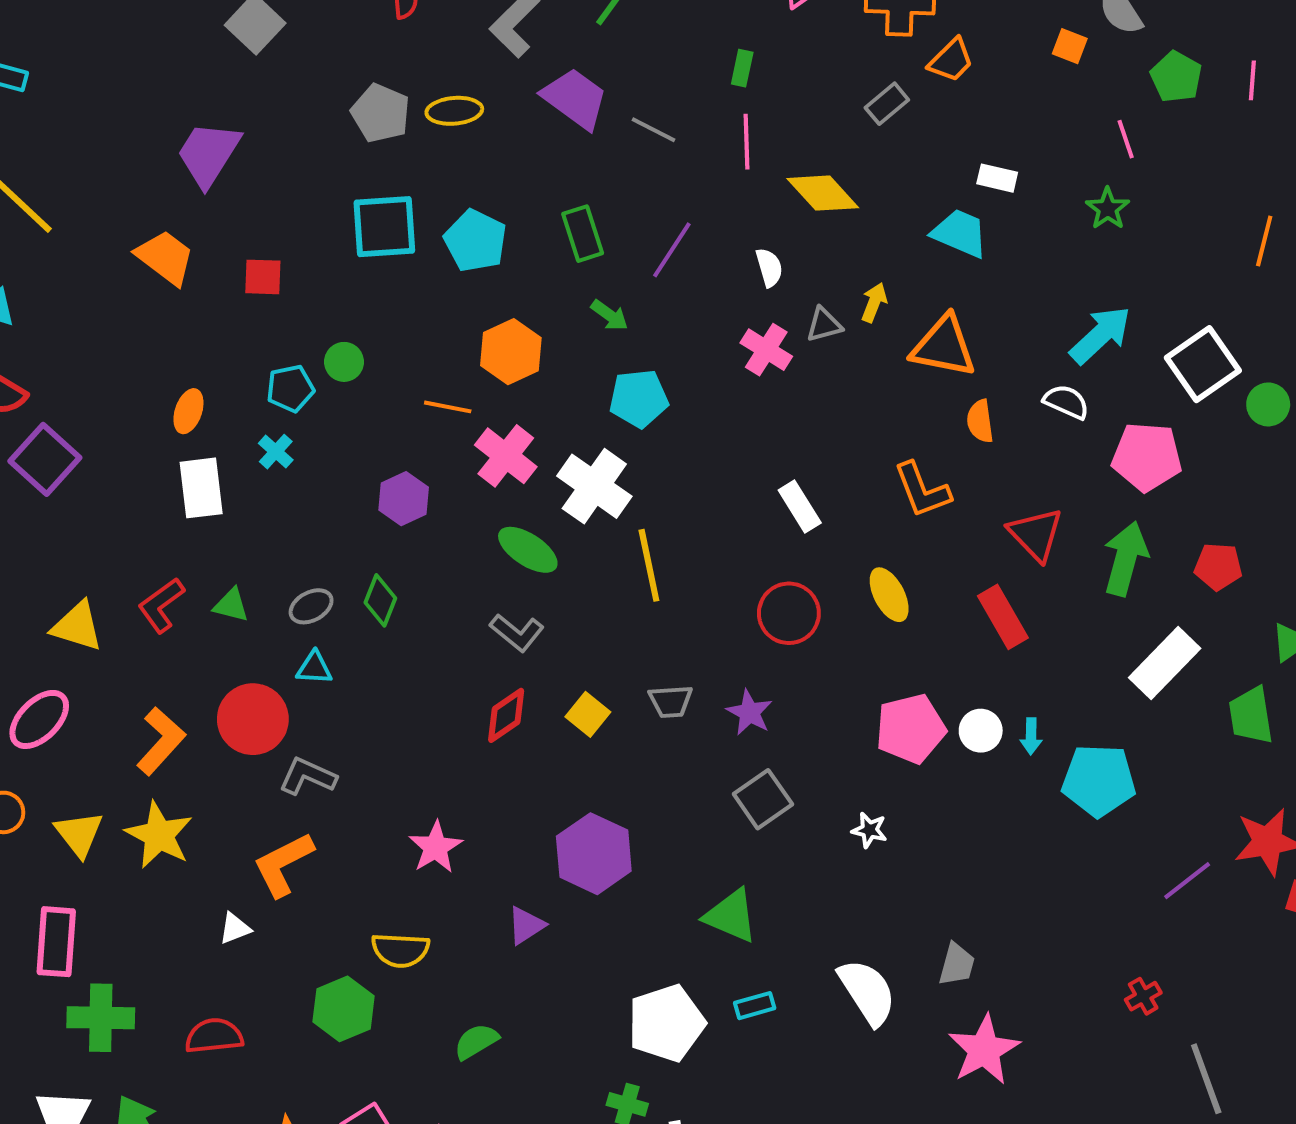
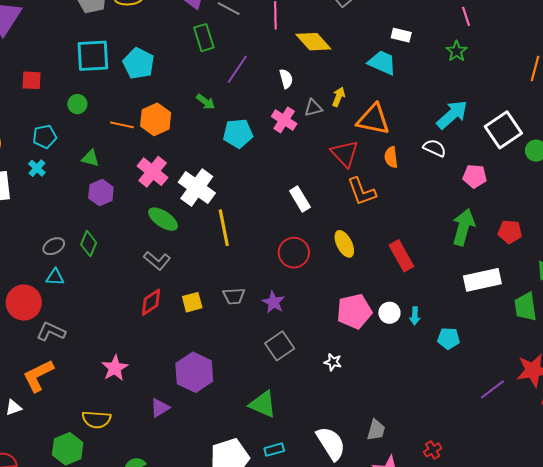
green rectangle: (583, 234) -> (204, 38), moved
green circle: (344, 362) -> (77, 104), moved
cyan pentagon: (639, 399) -> (238, 133), moved
orange line: (448, 407) -> (122, 125), moved
pink pentagon: (1147, 457) -> (475, 176), size x0.7
red triangle: (1036, 534) -> (345, 154), moved
green triangle: (231, 605) -> (90, 158), moved
white rectangle: (1165, 663) -> (482, 280), turned 33
yellow square: (588, 714) -> (192, 302), turned 35
cyan pentagon: (1099, 780) -> (449, 338), size x0.6
red cross: (1143, 996) -> (433, 450), moved

